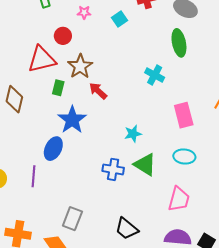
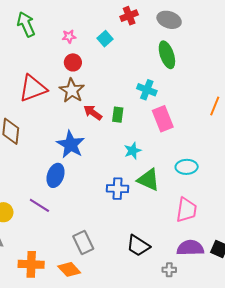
red circle: (63, 36) -> (73, 62), moved
green rectangle: (58, 88) -> (118, 115), moved
pink rectangle: (184, 115) -> (163, 119), moved
purple line: (34, 176) -> (39, 205), turned -55
gray rectangle: (72, 219) -> (83, 243), turned -40

